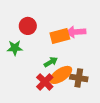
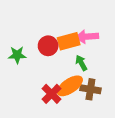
red circle: (28, 26) -> (48, 46), moved
green arrow: (51, 62) -> (81, 63), moved, turned -88

